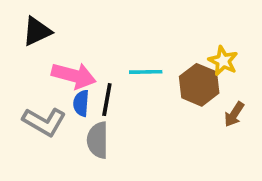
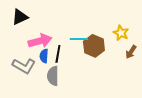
pink arrow: (74, 76) -> (40, 41), turned -30
brown hexagon: (199, 85) -> (94, 46), moved
brown arrow: (234, 114) -> (131, 52), moved

